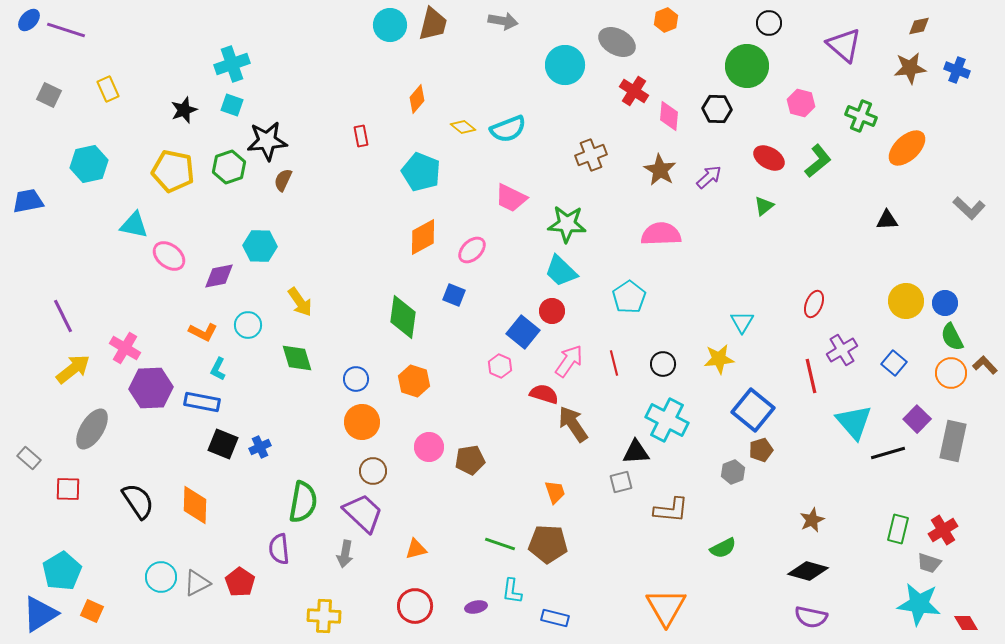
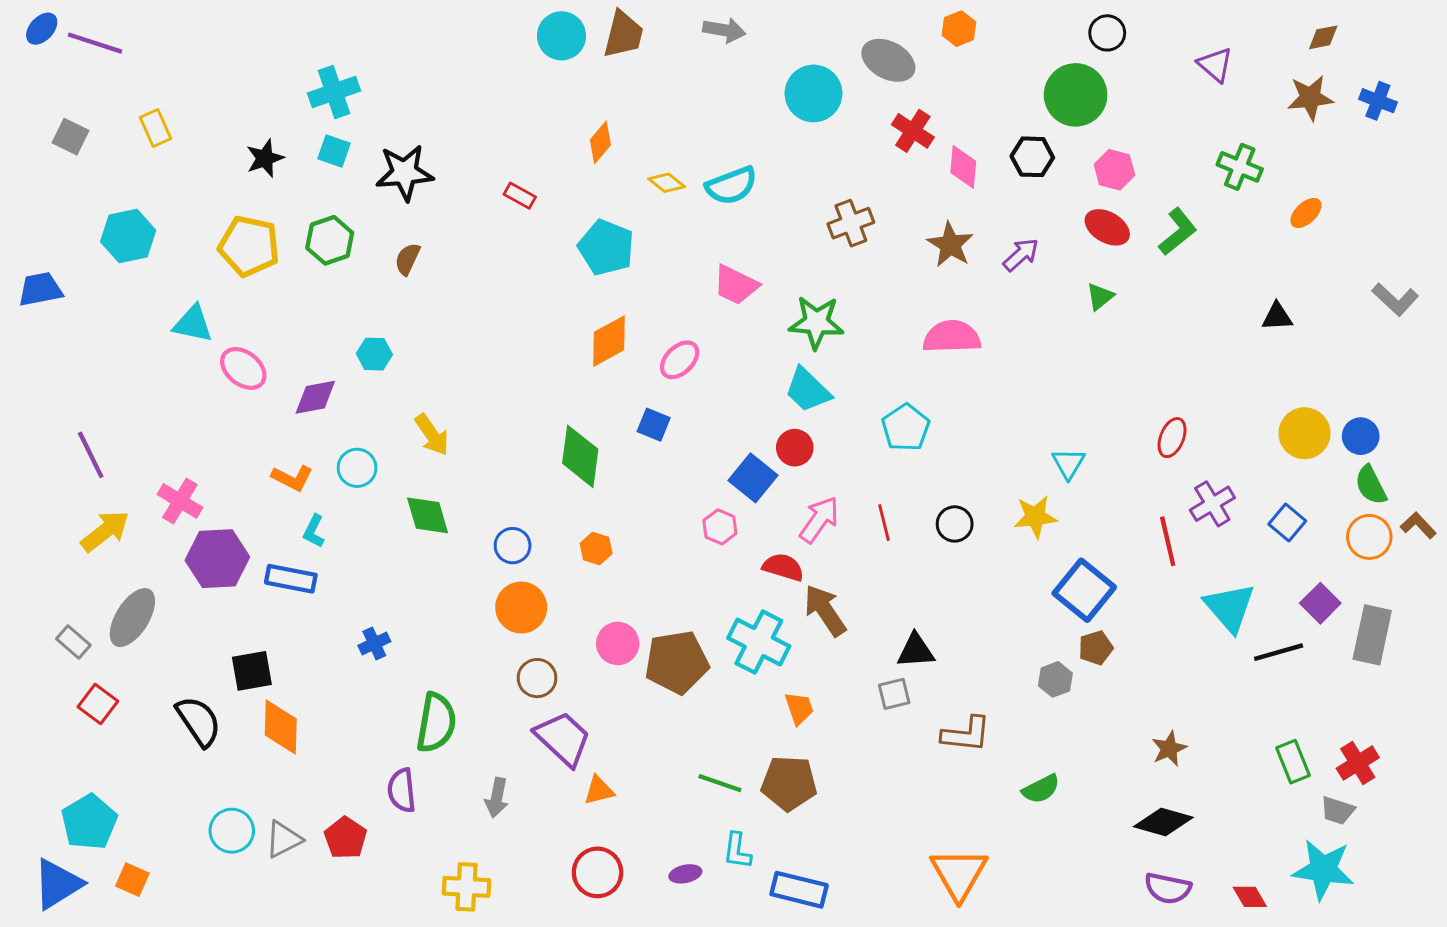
purple triangle: (844, 45) -> (1215, 65), size x0.7
pink hexagon: (801, 103) -> (1114, 170), moved
red rectangle: (361, 136) -> (520, 196), turned -50
black star: (267, 141) -> (405, 173), moved
orange ellipse: (907, 148) -> (1306, 213), size x0.6
cyan hexagon: (260, 246) -> (374, 354), size x0.7
orange hexagon: (414, 381) -> (596, 548), size x0.7
cyan cross: (667, 420) -> (759, 642), moved
black square: (223, 444) -> (252, 671), moved, turned -32
gray rectangle: (29, 458) -> (73, 642), moved
brown pentagon: (470, 460) -> (677, 662), size x1.5
red square: (68, 489) -> (98, 704), turned 36
purple trapezoid: (363, 513) -> (563, 739), moved
green rectangle: (898, 529) -> (1293, 762), turned -36
blue rectangle: (555, 618) -> (799, 890), size x1.4
red diamond: (966, 623) -> (1250, 897), moved

